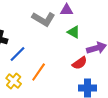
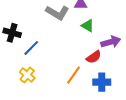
orange line: (39, 72) -> (74, 75), moved

